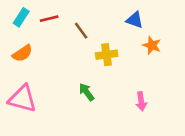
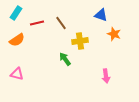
red line: (49, 19) -> (37, 23), moved
green arrow: (86, 92) -> (65, 59), moved
pink triangle: (22, 99) -> (17, 74), size x0.6

